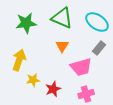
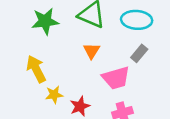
cyan ellipse: (97, 22) -> (137, 20), turned -30
yellow arrow: (19, 60) -> (36, 69), turned -45

